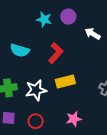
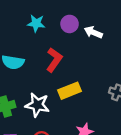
purple circle: (68, 17) -> (70, 24), moved
white star: (36, 90) -> (37, 105), turned 30

